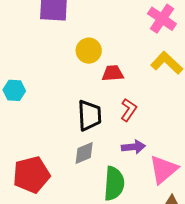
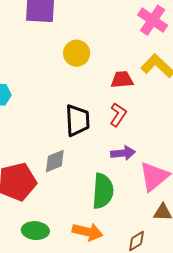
red trapezoid: (113, 73) -> (122, 80), moved
gray diamond: (84, 153) -> (55, 161), moved

